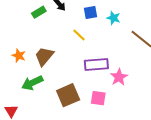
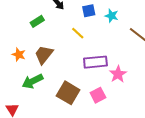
green rectangle: (39, 12) -> (37, 21), moved
brown square: (68, 95) -> (68, 93), turned -35
pink square: (98, 98) -> (98, 95), turned -35

